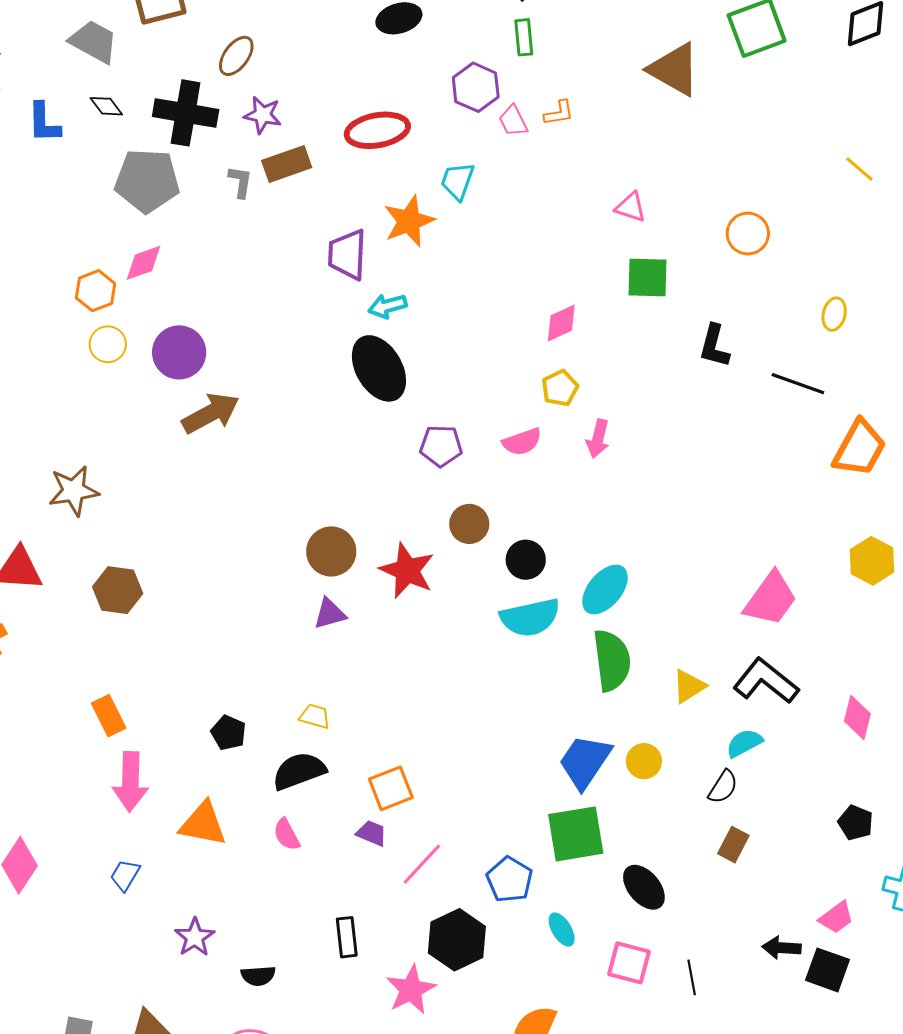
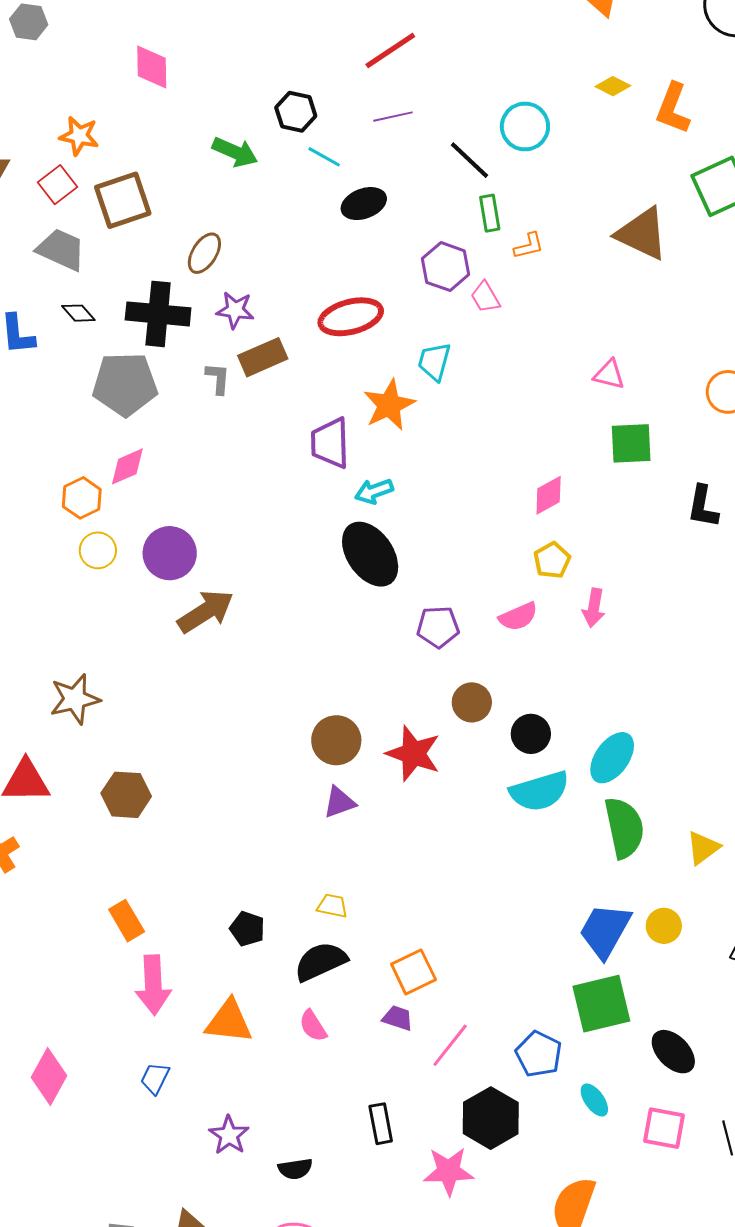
orange L-shape: (559, 113) -> (529, 246), moved
pink star: (411, 990) -> (449, 1171), turned 30

